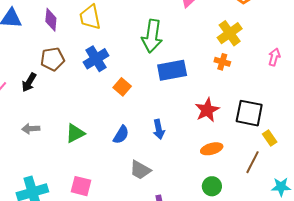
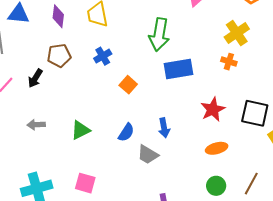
blue cross: (96, 59) -> (103, 56), size x0.7
brown line: (252, 162) -> (251, 184), moved
gray trapezoid: (140, 170) -> (148, 155), moved

